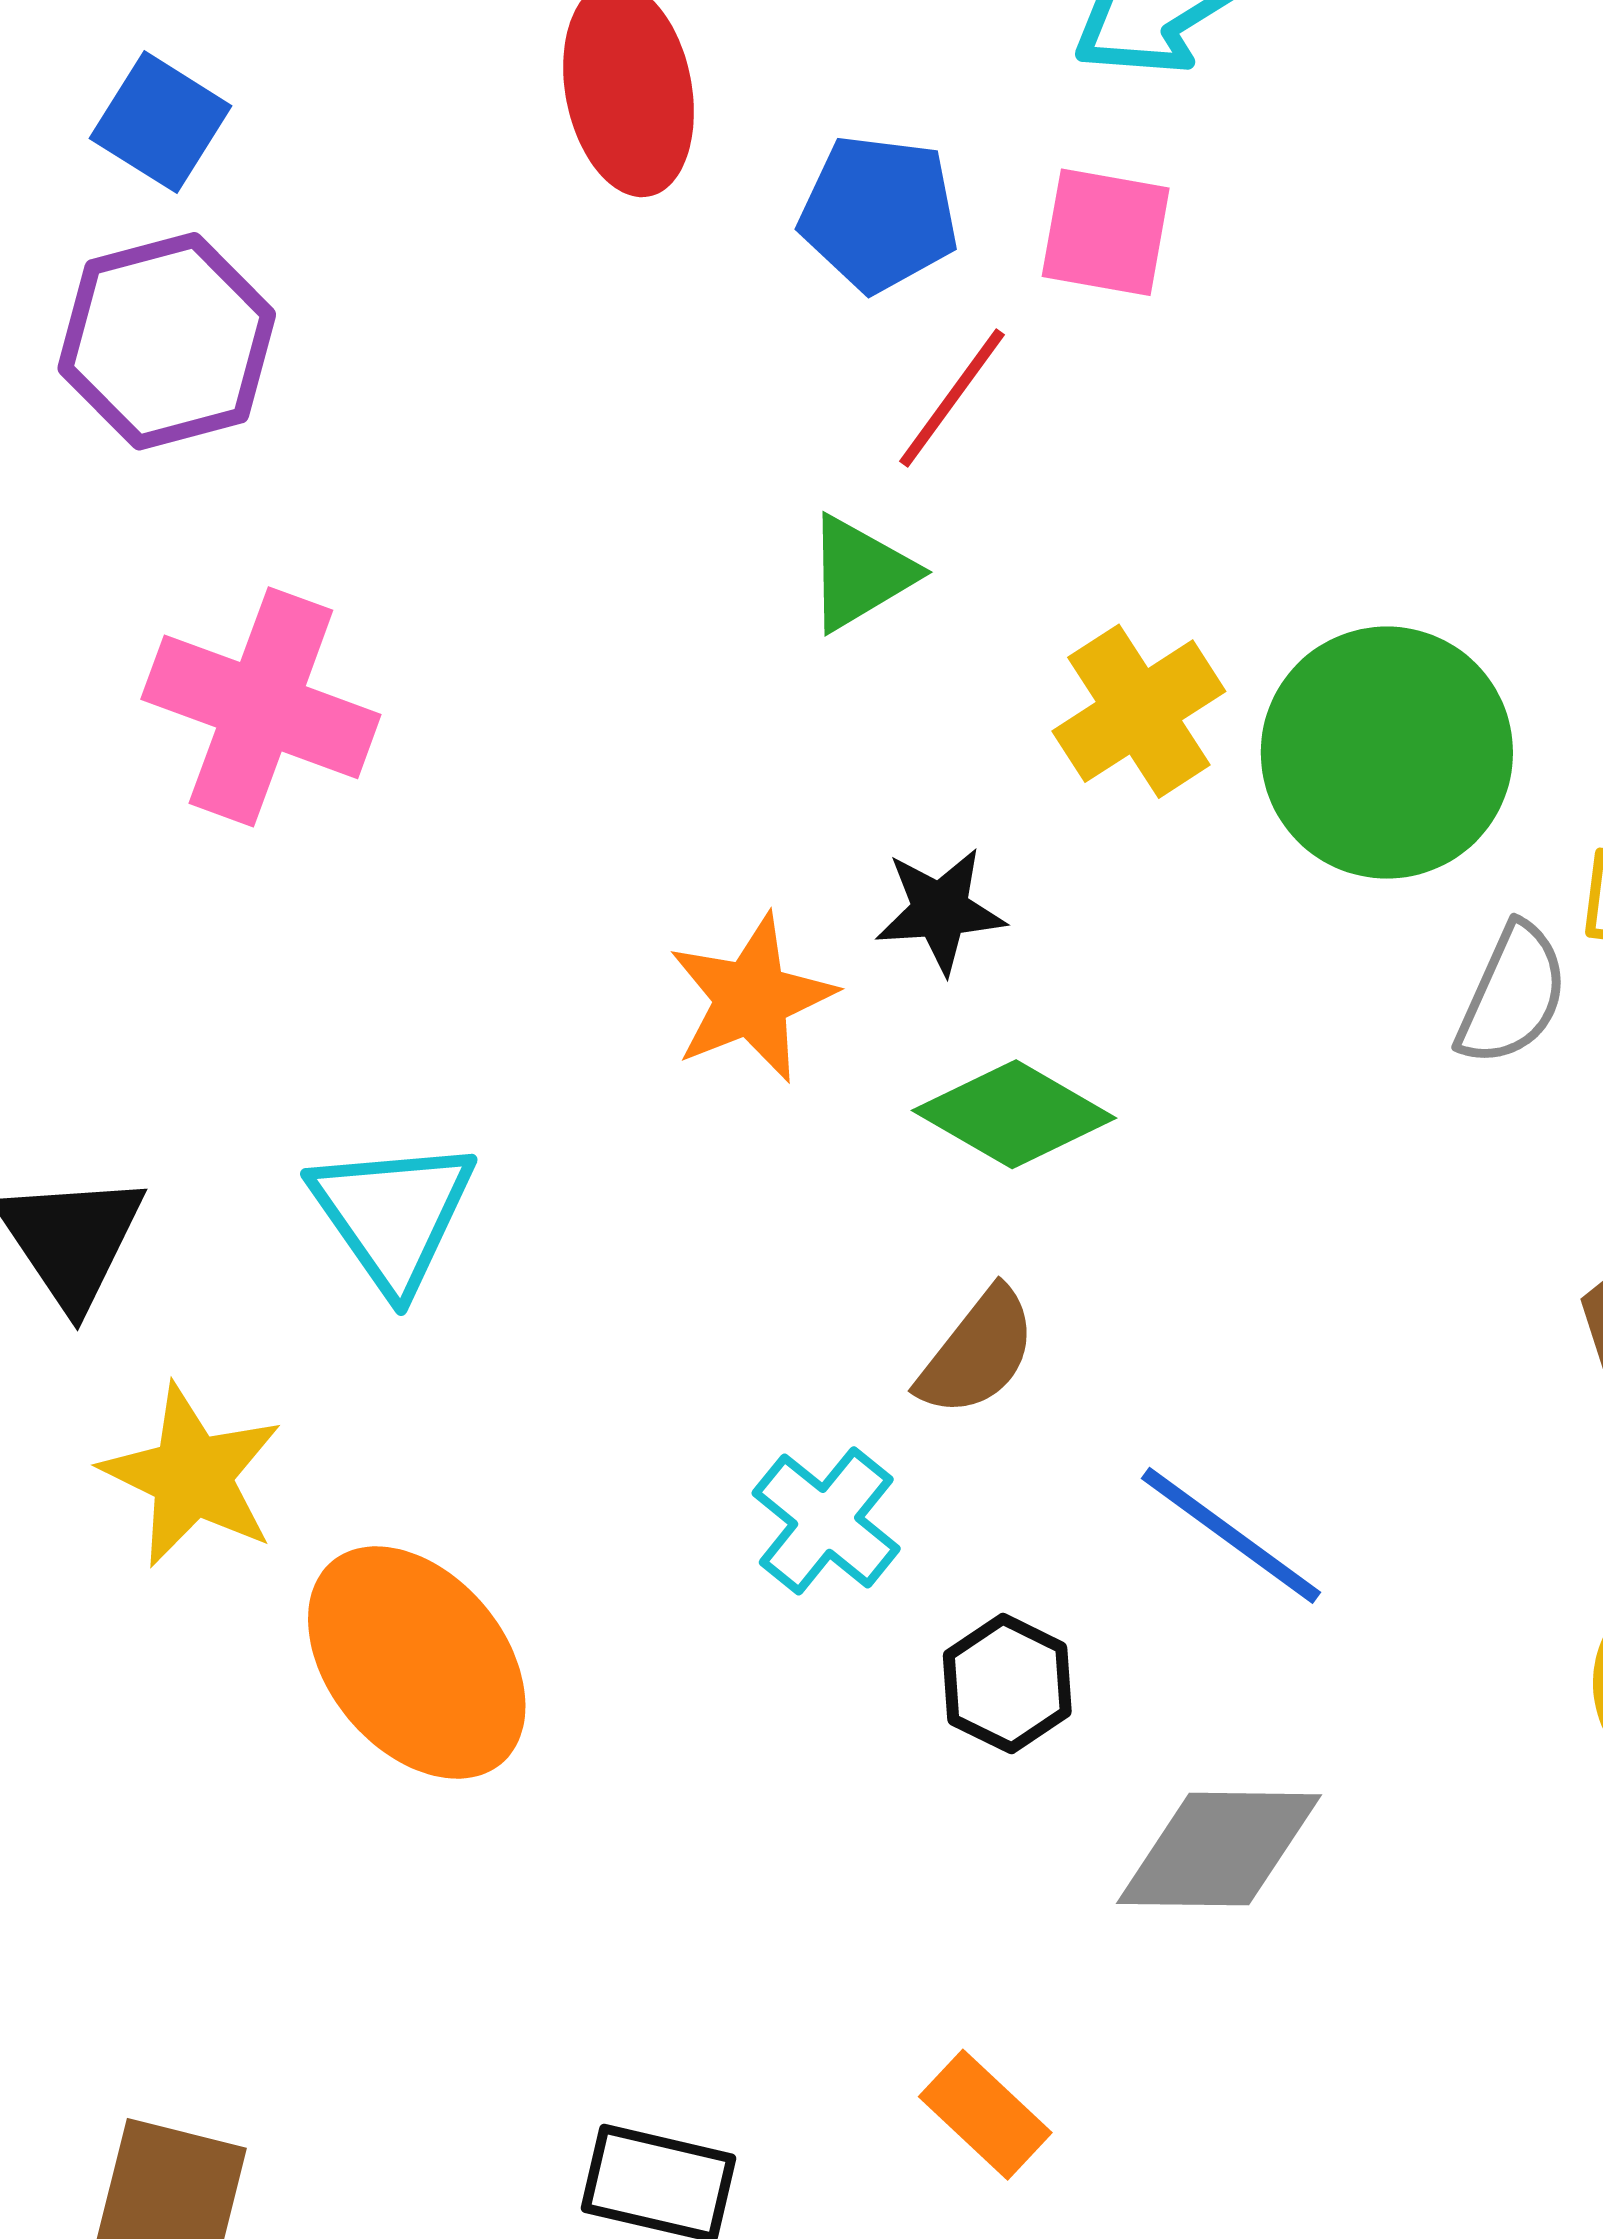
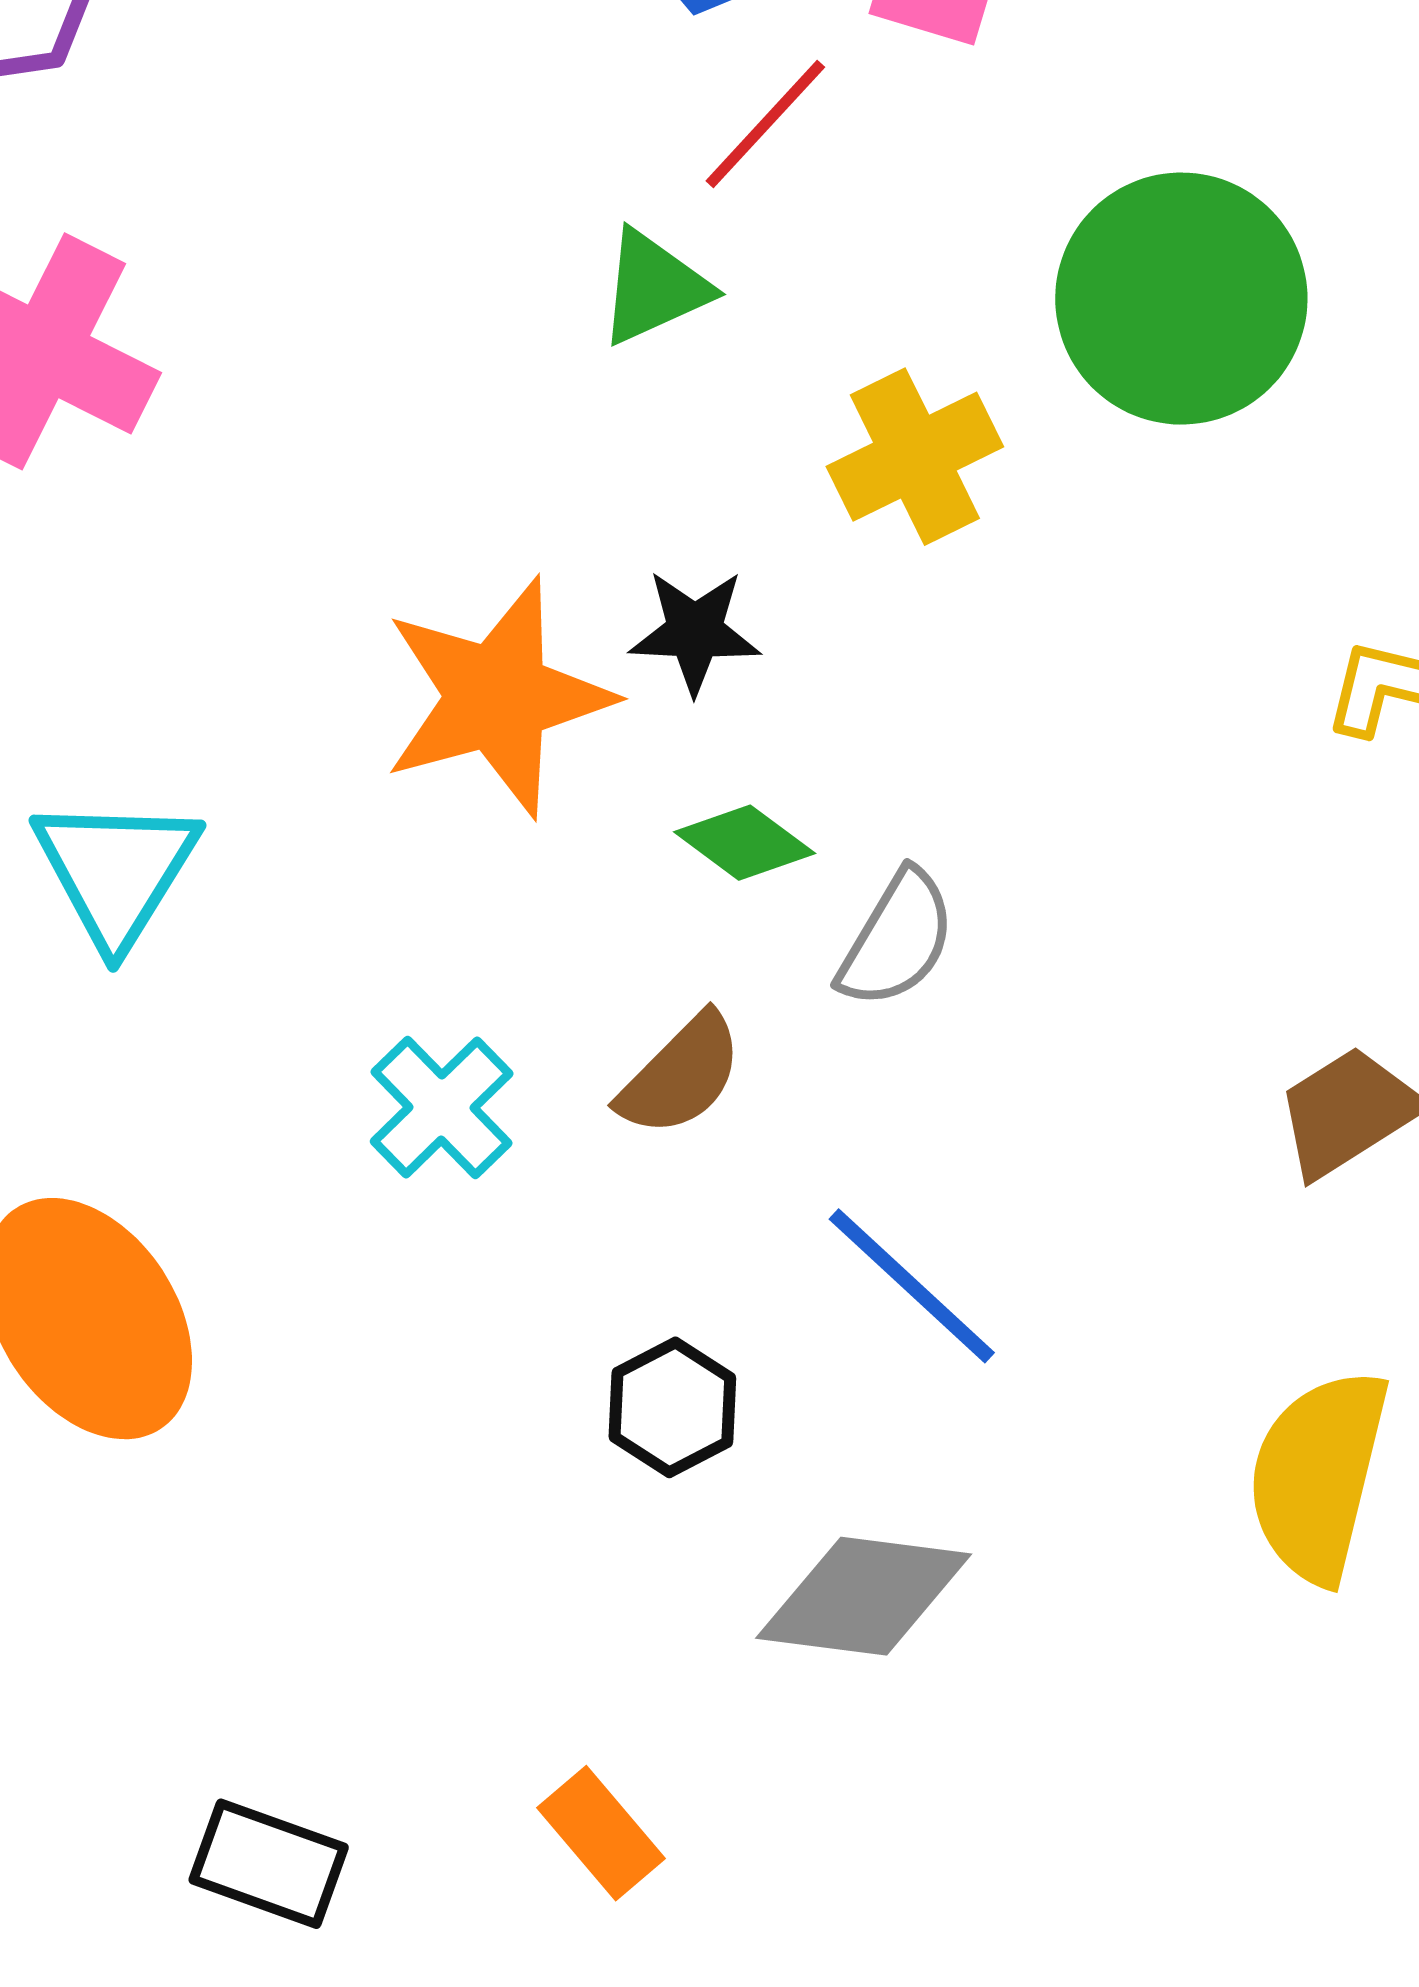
green circle: (1387, 753) -> (1181, 299), moved
gray semicircle: (1512, 995) -> (897, 939), moved
orange star: (752, 998) -> (497, 697), size x1.4
green diamond: (1014, 1114) -> (745, 843), size x0.7
cyan cross: (826, 1521) -> (442, 1108), moved

